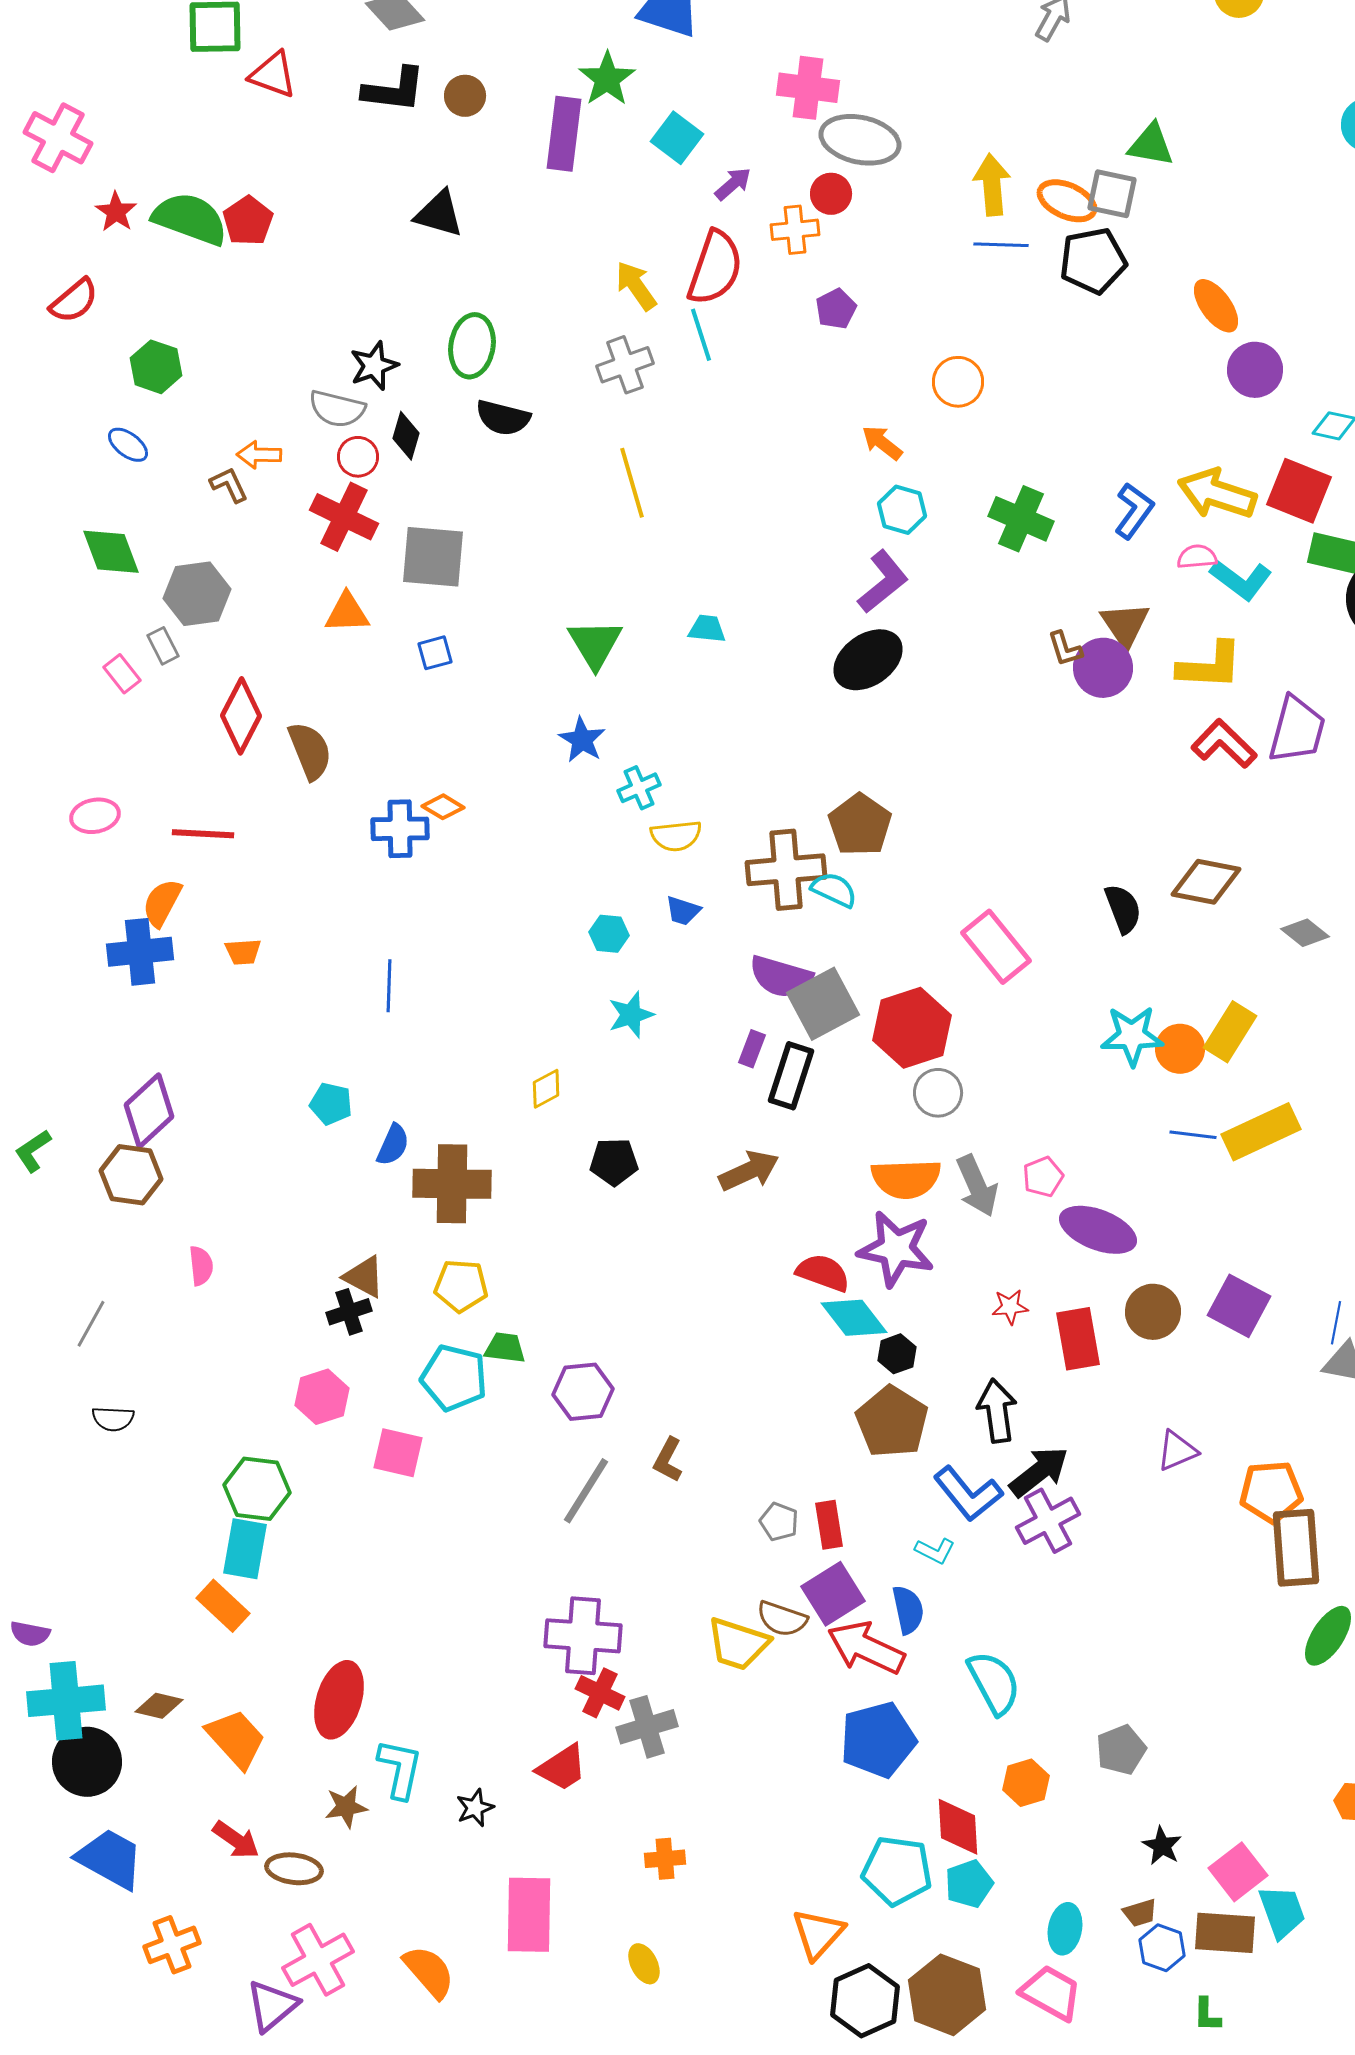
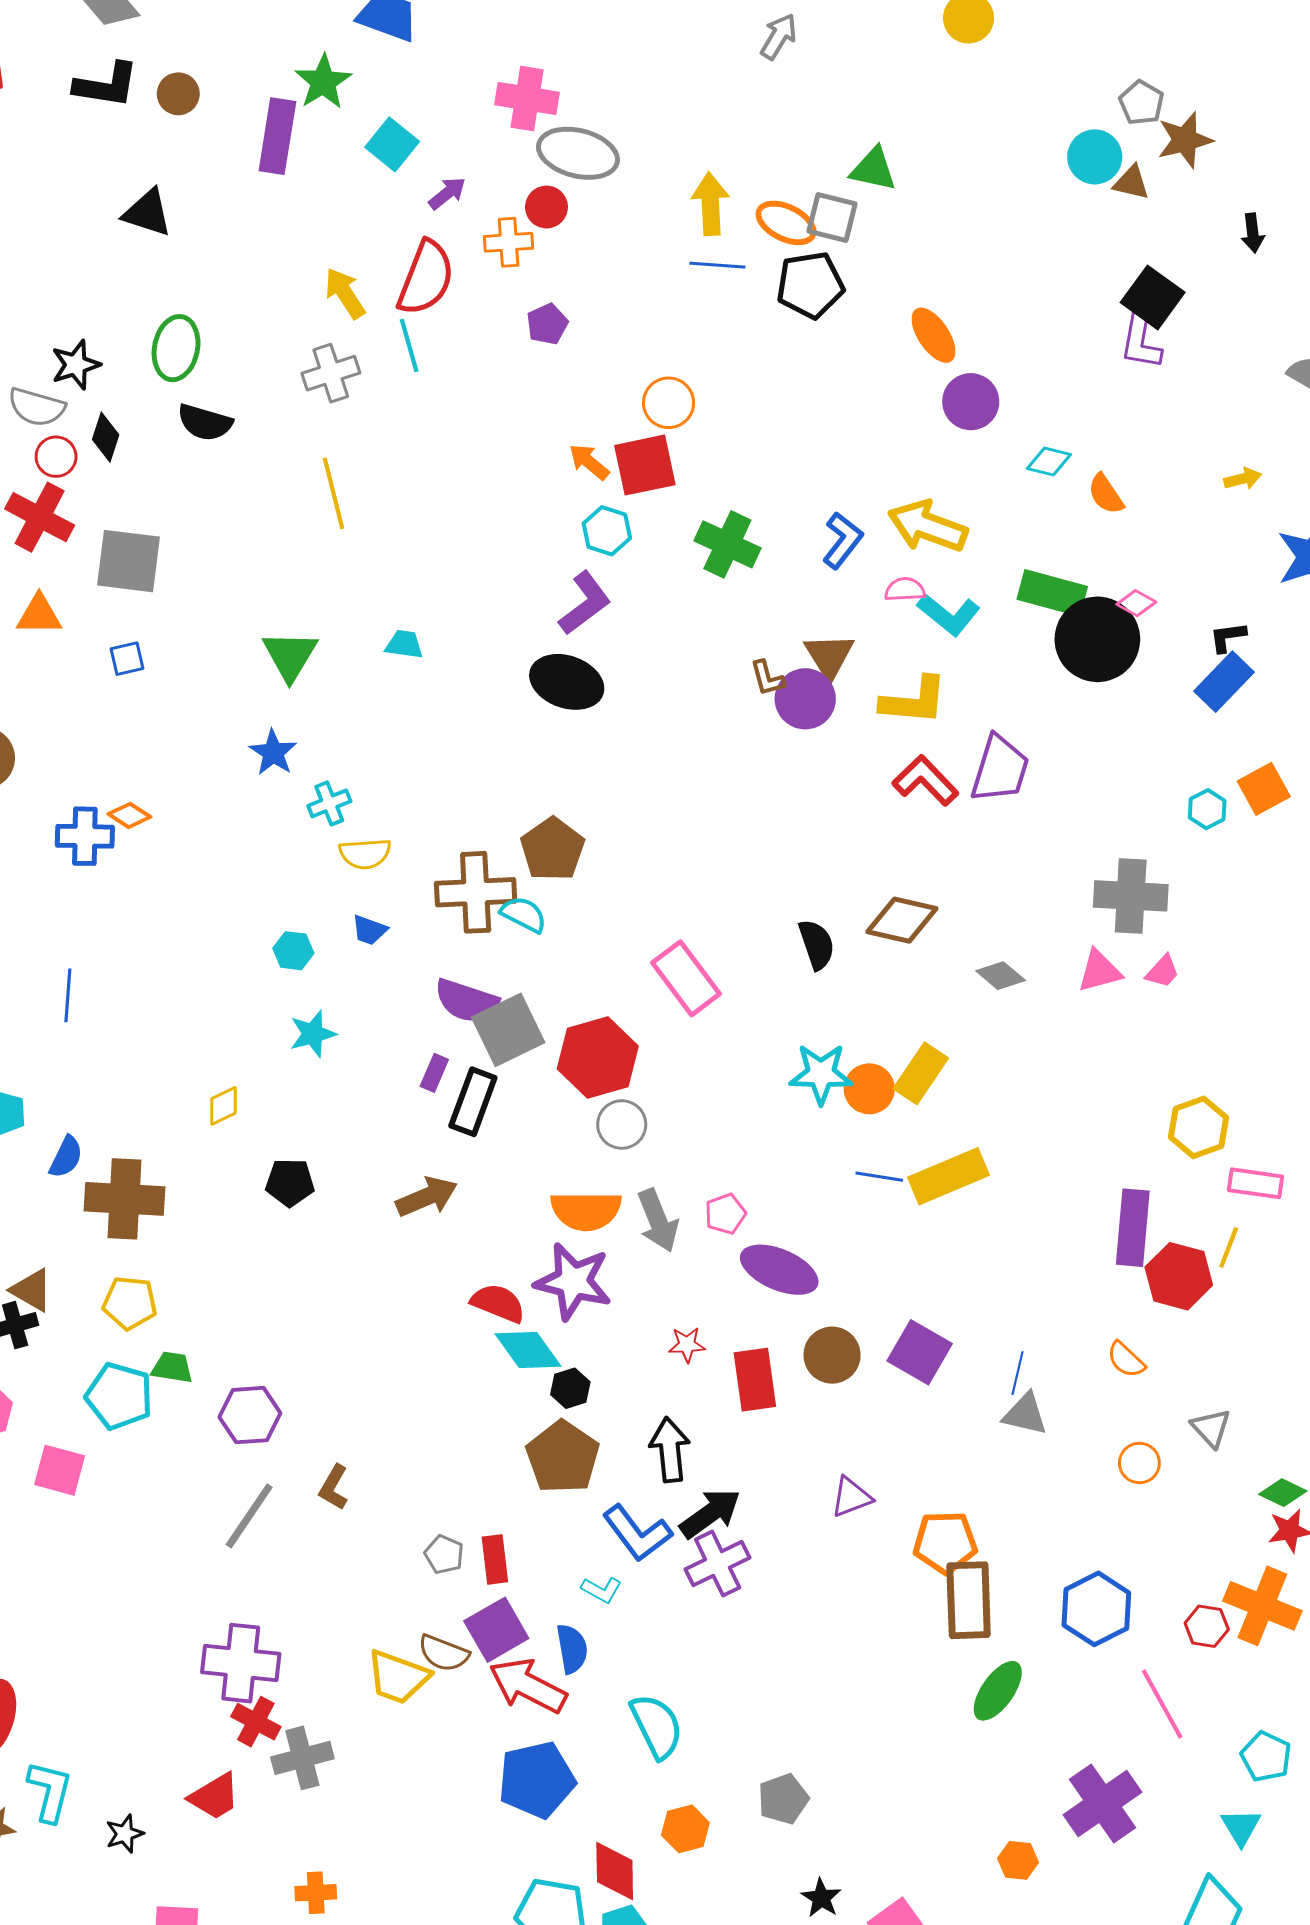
red square: (1299, 491) -> (645, 465), moved, turned -36
black ellipse: (868, 660) -> (567, 682), turned 52

